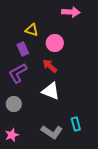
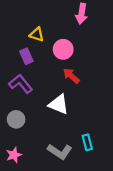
pink arrow: (71, 12) -> (82, 14), turned 96
red arrow: (50, 66) -> (71, 76), moved
purple L-shape: (18, 73) -> (21, 84), turned 80

